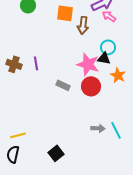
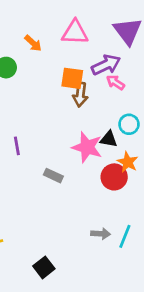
orange square: (65, 13) -> (72, 78), moved
cyan circle: (108, 47) -> (129, 124), moved
red circle: (91, 86) -> (114, 177), moved
cyan line: (116, 130) -> (125, 236), turned 48

